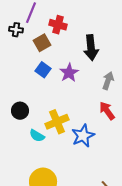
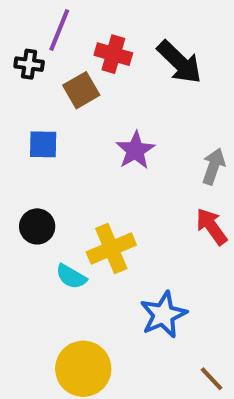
black arrow: (91, 48) -> (179, 62), moved, turned -40
blue square: (43, 70) -> (43, 144), moved, turned -35
blue star: (83, 136) -> (163, 315), moved

